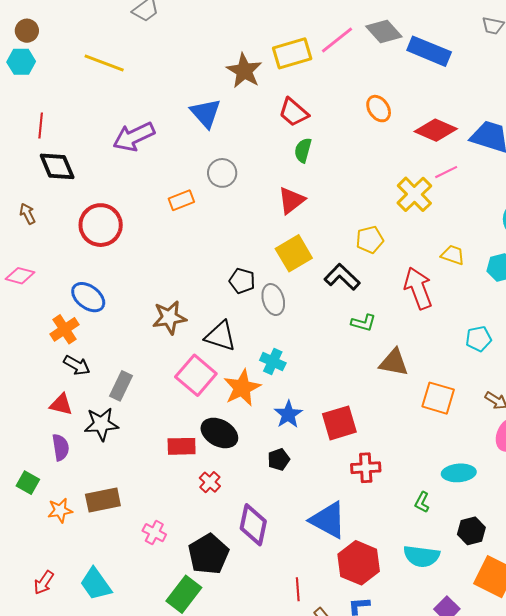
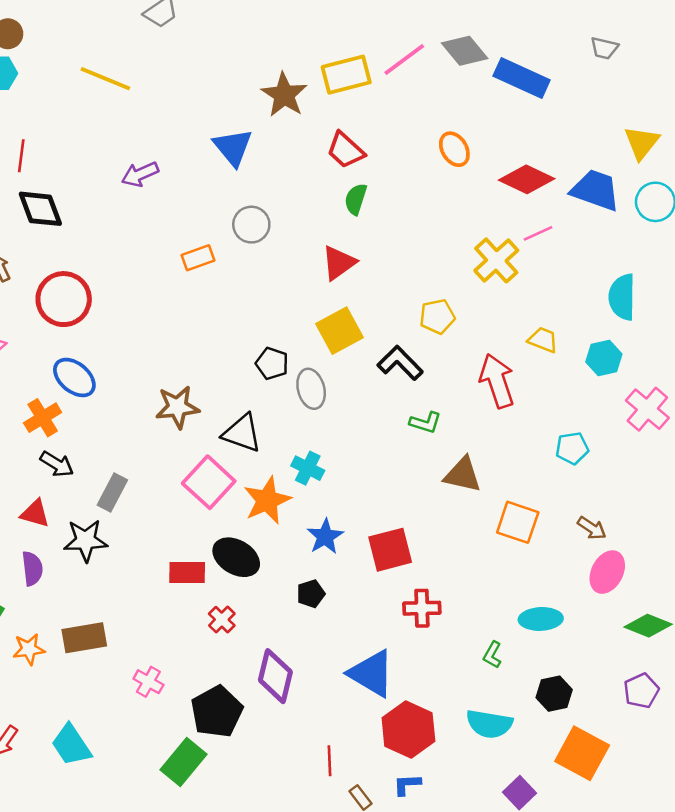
purple arrow: (134, 137) -> (140, 174), size x0.7
red circle: (101, 225) -> (64, 299), moved

